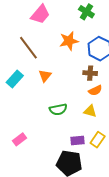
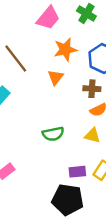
pink trapezoid: (40, 14) -> (48, 18), moved
orange triangle: (45, 76) -> (56, 77), moved

